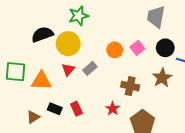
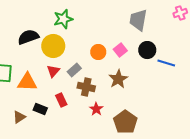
brown star: (162, 78) -> (118, 79), moved
brown cross: (130, 86) -> (86, 87), moved
red rectangle: (76, 109) -> (61, 100), moved

